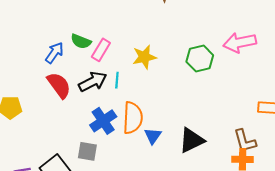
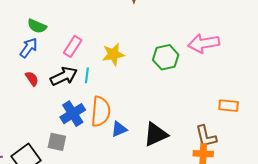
green semicircle: (81, 41) -> (37, 26), moved
red semicircle: (59, 85) -> (32, 79), size x0.6
blue triangle: (153, 136) -> (119, 129), turned 30

